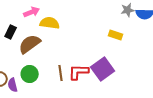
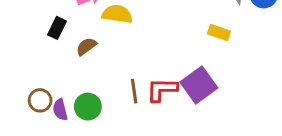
brown semicircle: (30, 44) -> (86, 46), size x0.6
green circle: (30, 74) -> (88, 107), moved

